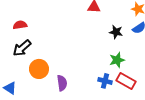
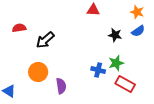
black arrow: (22, 48) -> (45, 40), moved
blue cross: (105, 81) -> (98, 70), moved

